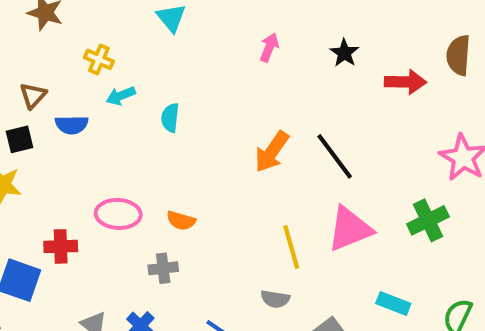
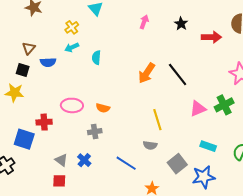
yellow cross: (99, 59) -> (72, 27), moved, turned 32
black square: (20, 139) -> (23, 70), turned 32
pink triangle: (350, 229) -> (198, 109), moved, size x0.7

